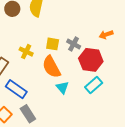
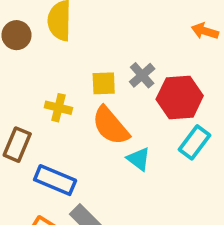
orange arrow: (106, 35) -> (205, 31), moved, turned 48
gray cross: (74, 44) -> (142, 75), turned 32

